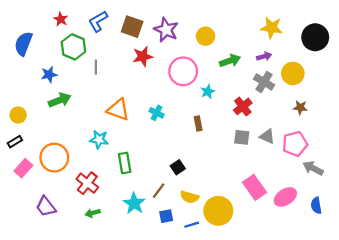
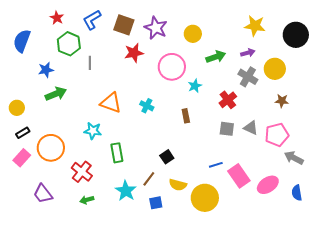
black rectangle: (15, 142) -> (23, 133), moved
blue line: (192, 225) -> (216, 165), moved

